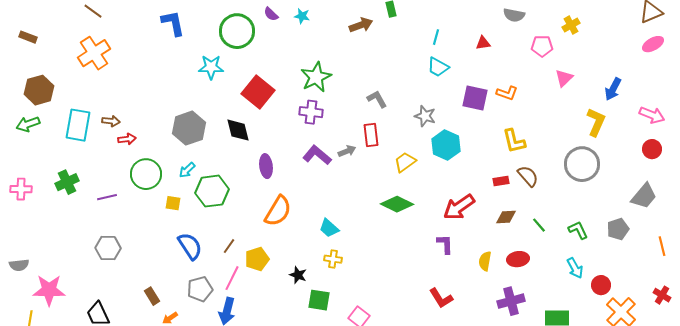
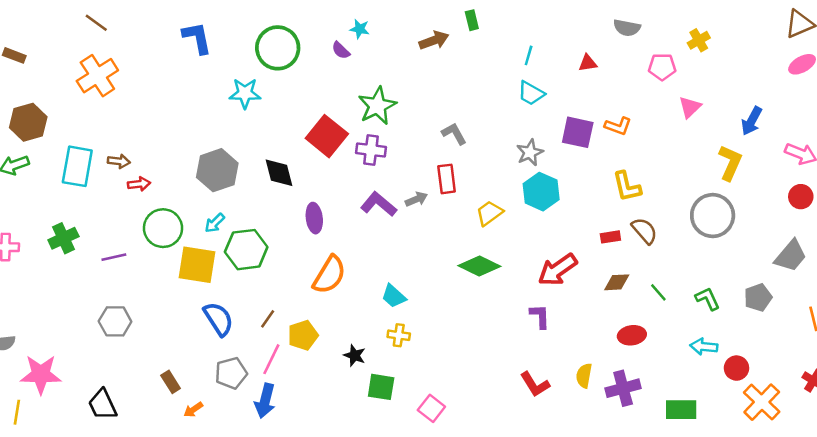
purple semicircle: (271, 14) -> (341, 50), moved
red square: (258, 92) -> (327, 136), moved
gray star: (425, 116) -> (530, 153), moved, turned 30
yellow square: (173, 203) -> (197, 265), size x2.0
yellow semicircle: (485, 261) -> (584, 376), moved
cyan arrow: (575, 268) -> (704, 347), turned 125

